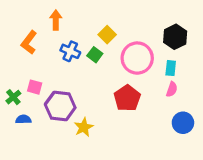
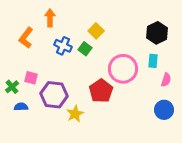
pink circle: (137, 58) -> (123, 69), moved
pink semicircle: (172, 89) -> (166, 80), moved
red pentagon: (127, 98) -> (101, 91), moved

